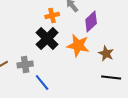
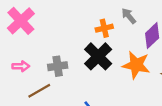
gray cross: (25, 64) -> (58, 66), moved

